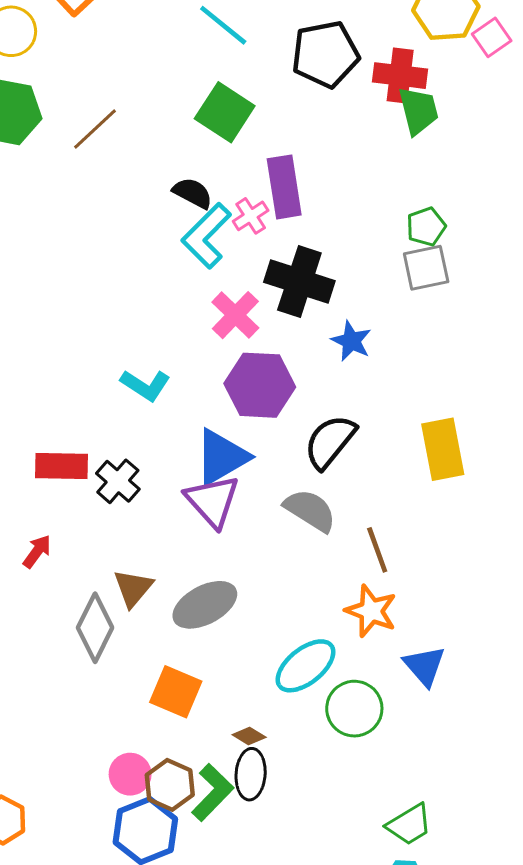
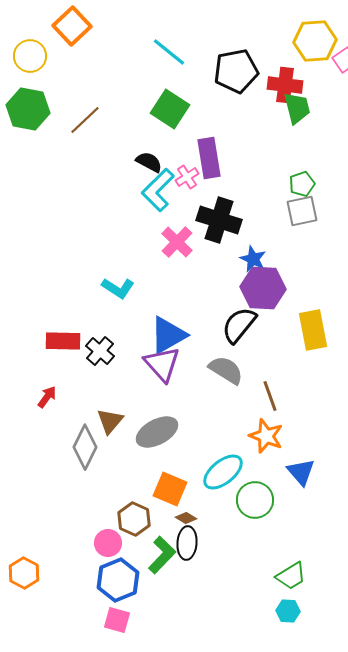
purple hexagon: (260, 385) -> (263, 288), moved
orange square: (176, 692) -> (170, 489), moved
brown hexagon: (170, 785) -> (134, 519), moved

